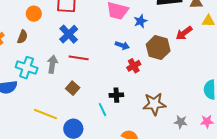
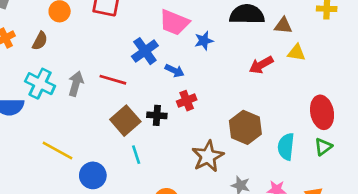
blue cross: (69, 34) -> (145, 51), moved
brown hexagon: (158, 48) -> (245, 127), moved
brown square: (73, 88) -> (125, 121), moved, size x1.5
black cross: (116, 95) -> (157, 115), moved
brown star: (154, 104) -> (208, 156), turned -30

